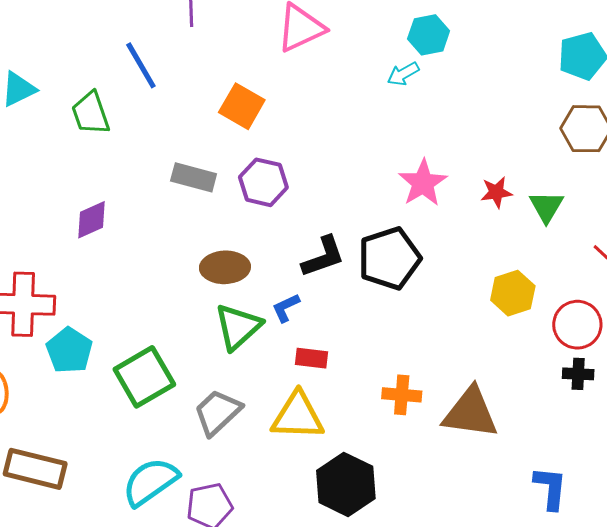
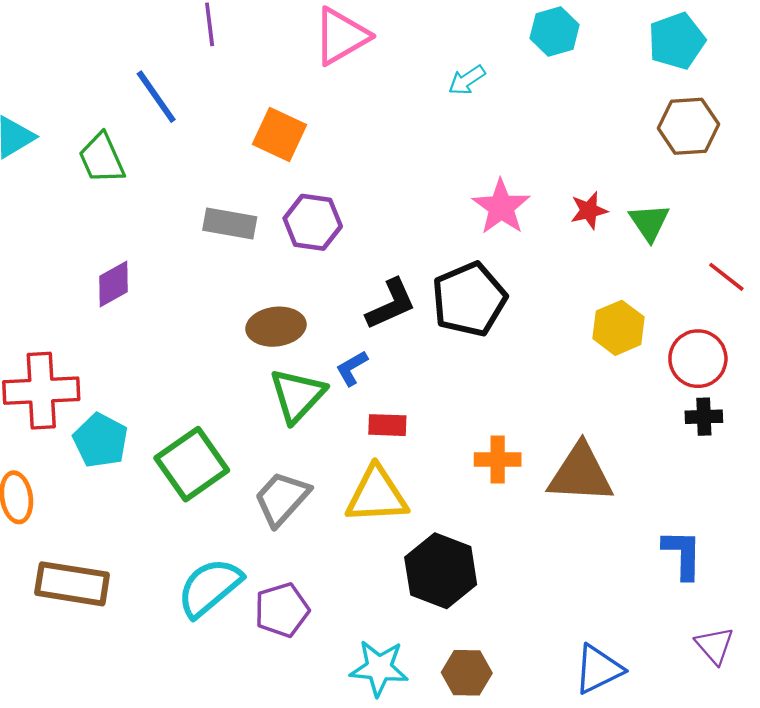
cyan hexagon: (429, 35) -> (555, 31), moved

